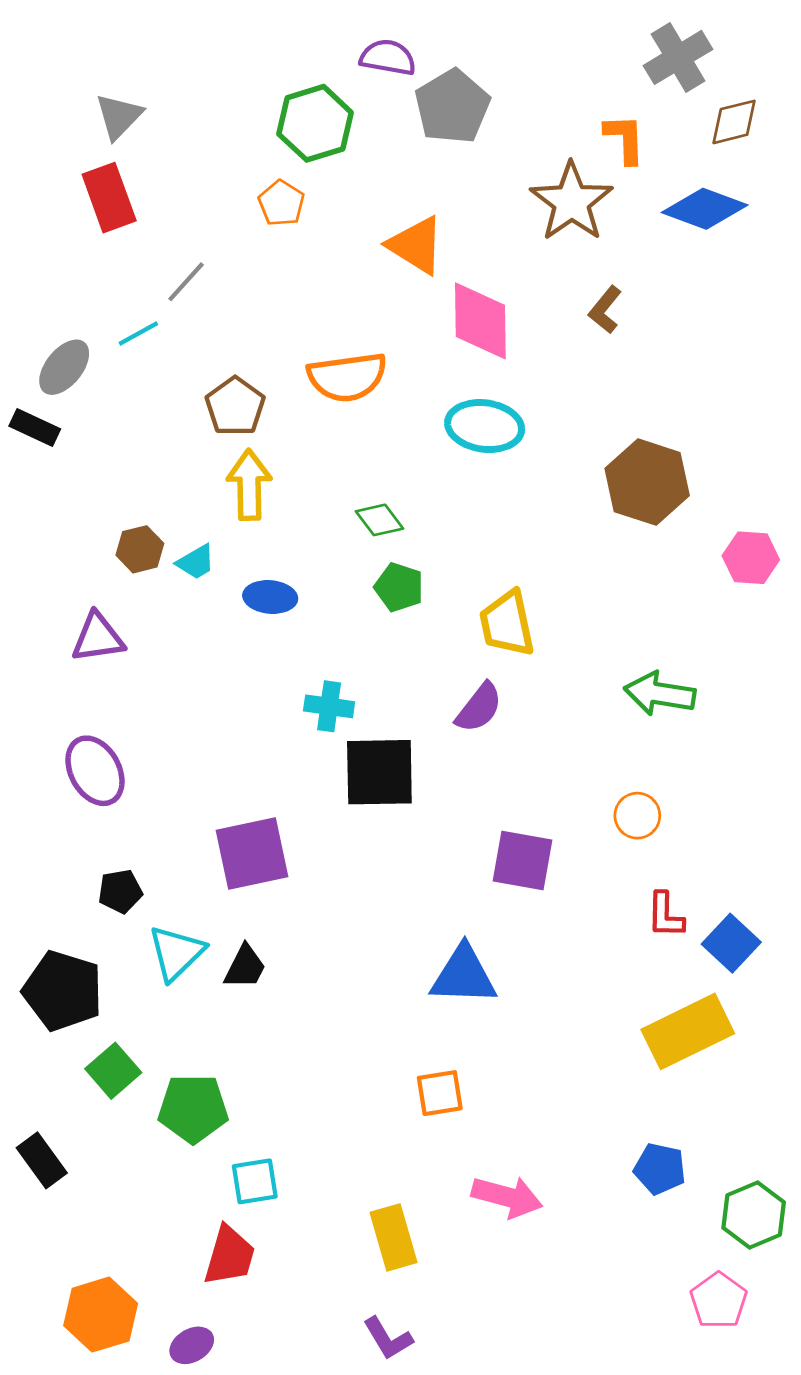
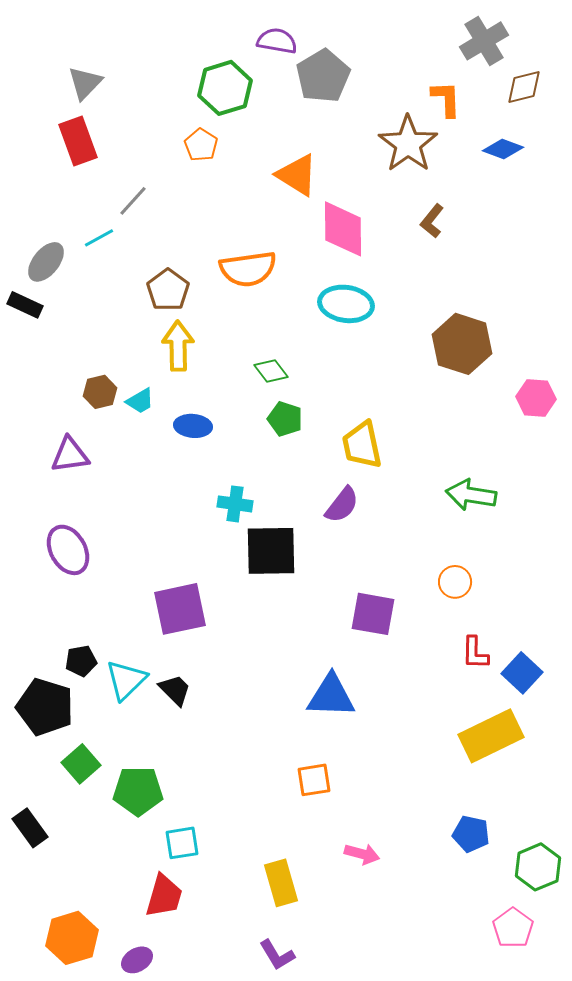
blue diamond: (705, 209) -> (503, 149), size x0.7
black pentagon: (120, 891) -> (81, 661), moved
black trapezoid: (245, 967) -> (175, 690), turned -72
pink arrow: (507, 1197) -> (362, 854), size x0.7

